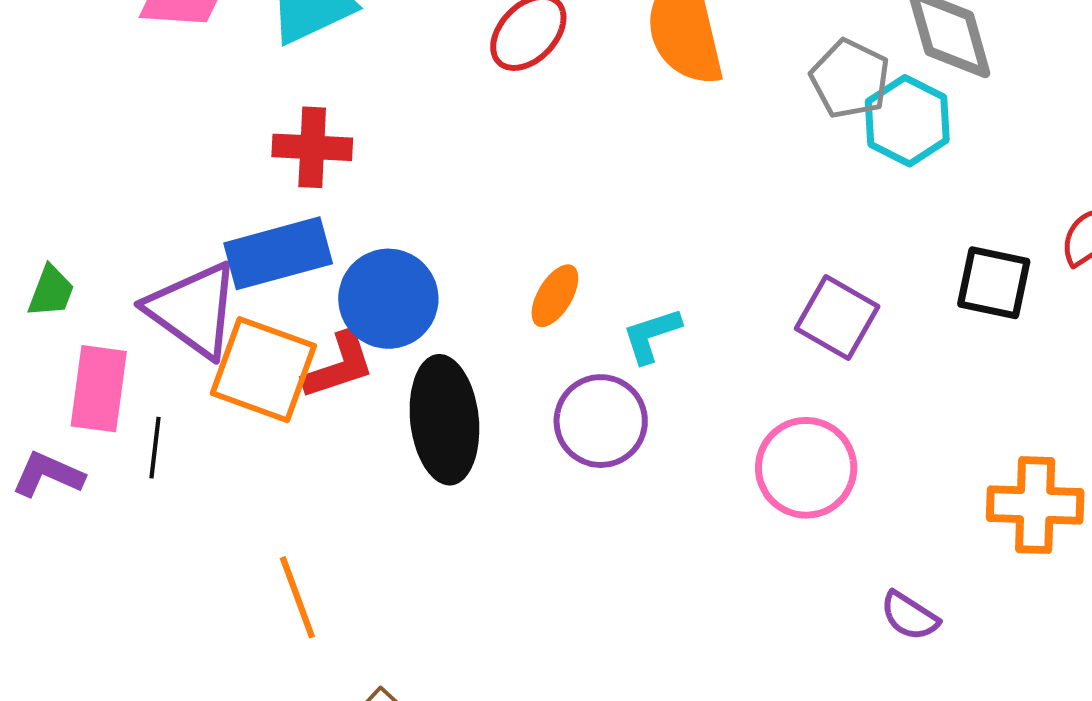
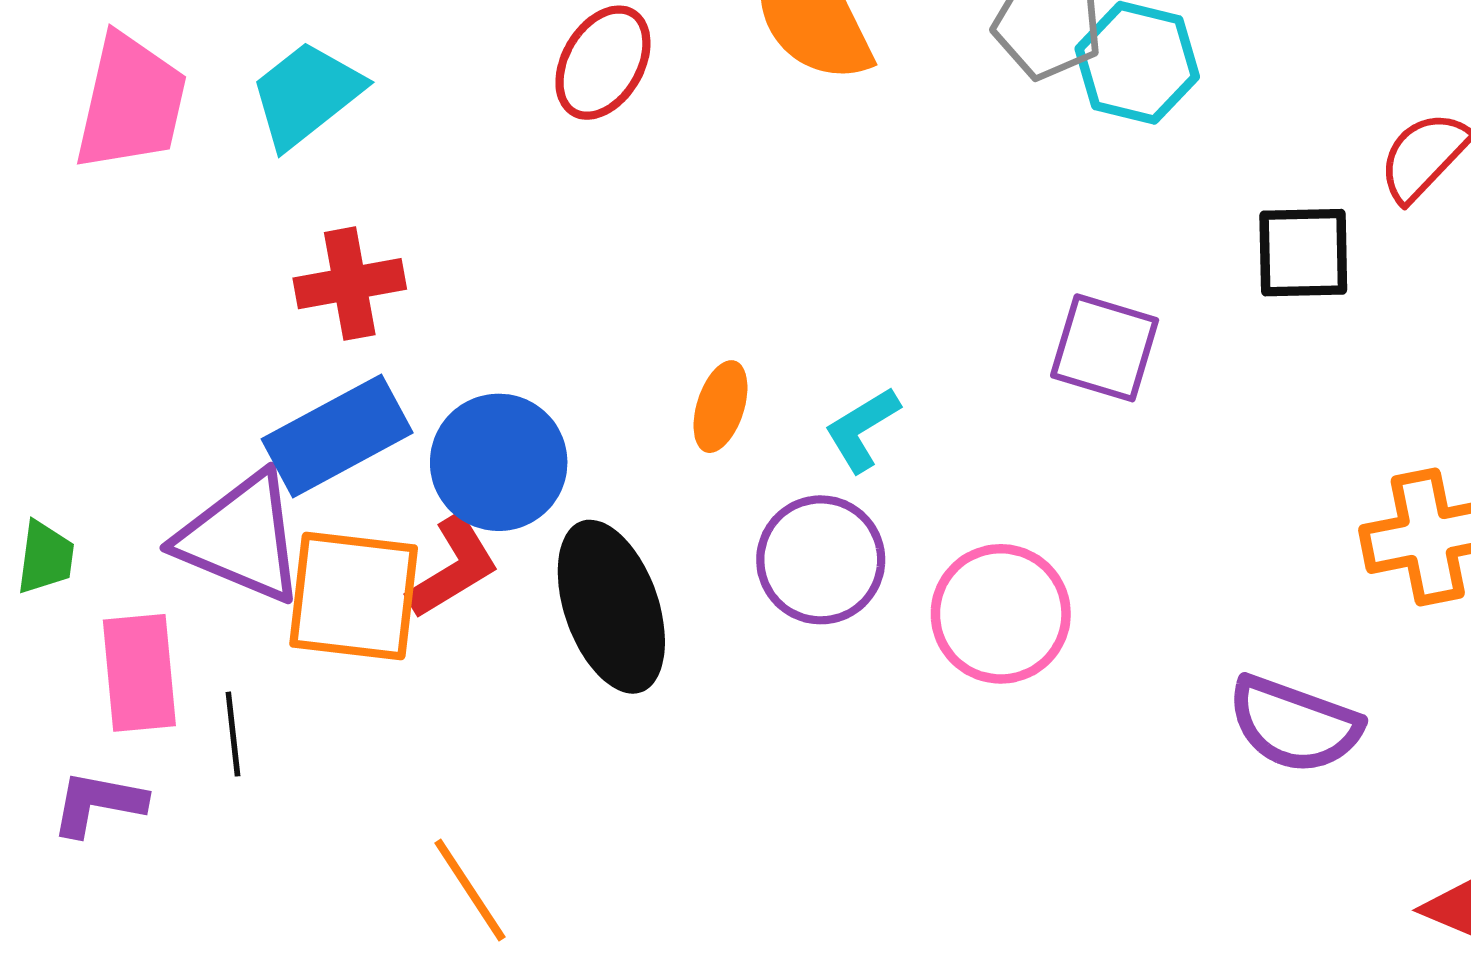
pink circle: (806, 468) -> (1001, 614), moved
purple semicircle: (909, 616) -> (1294, 724), size x1.6

